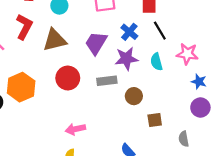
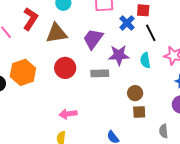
blue cross: (129, 32) -> (127, 23), moved
brown circle: (134, 96) -> (135, 93), moved

